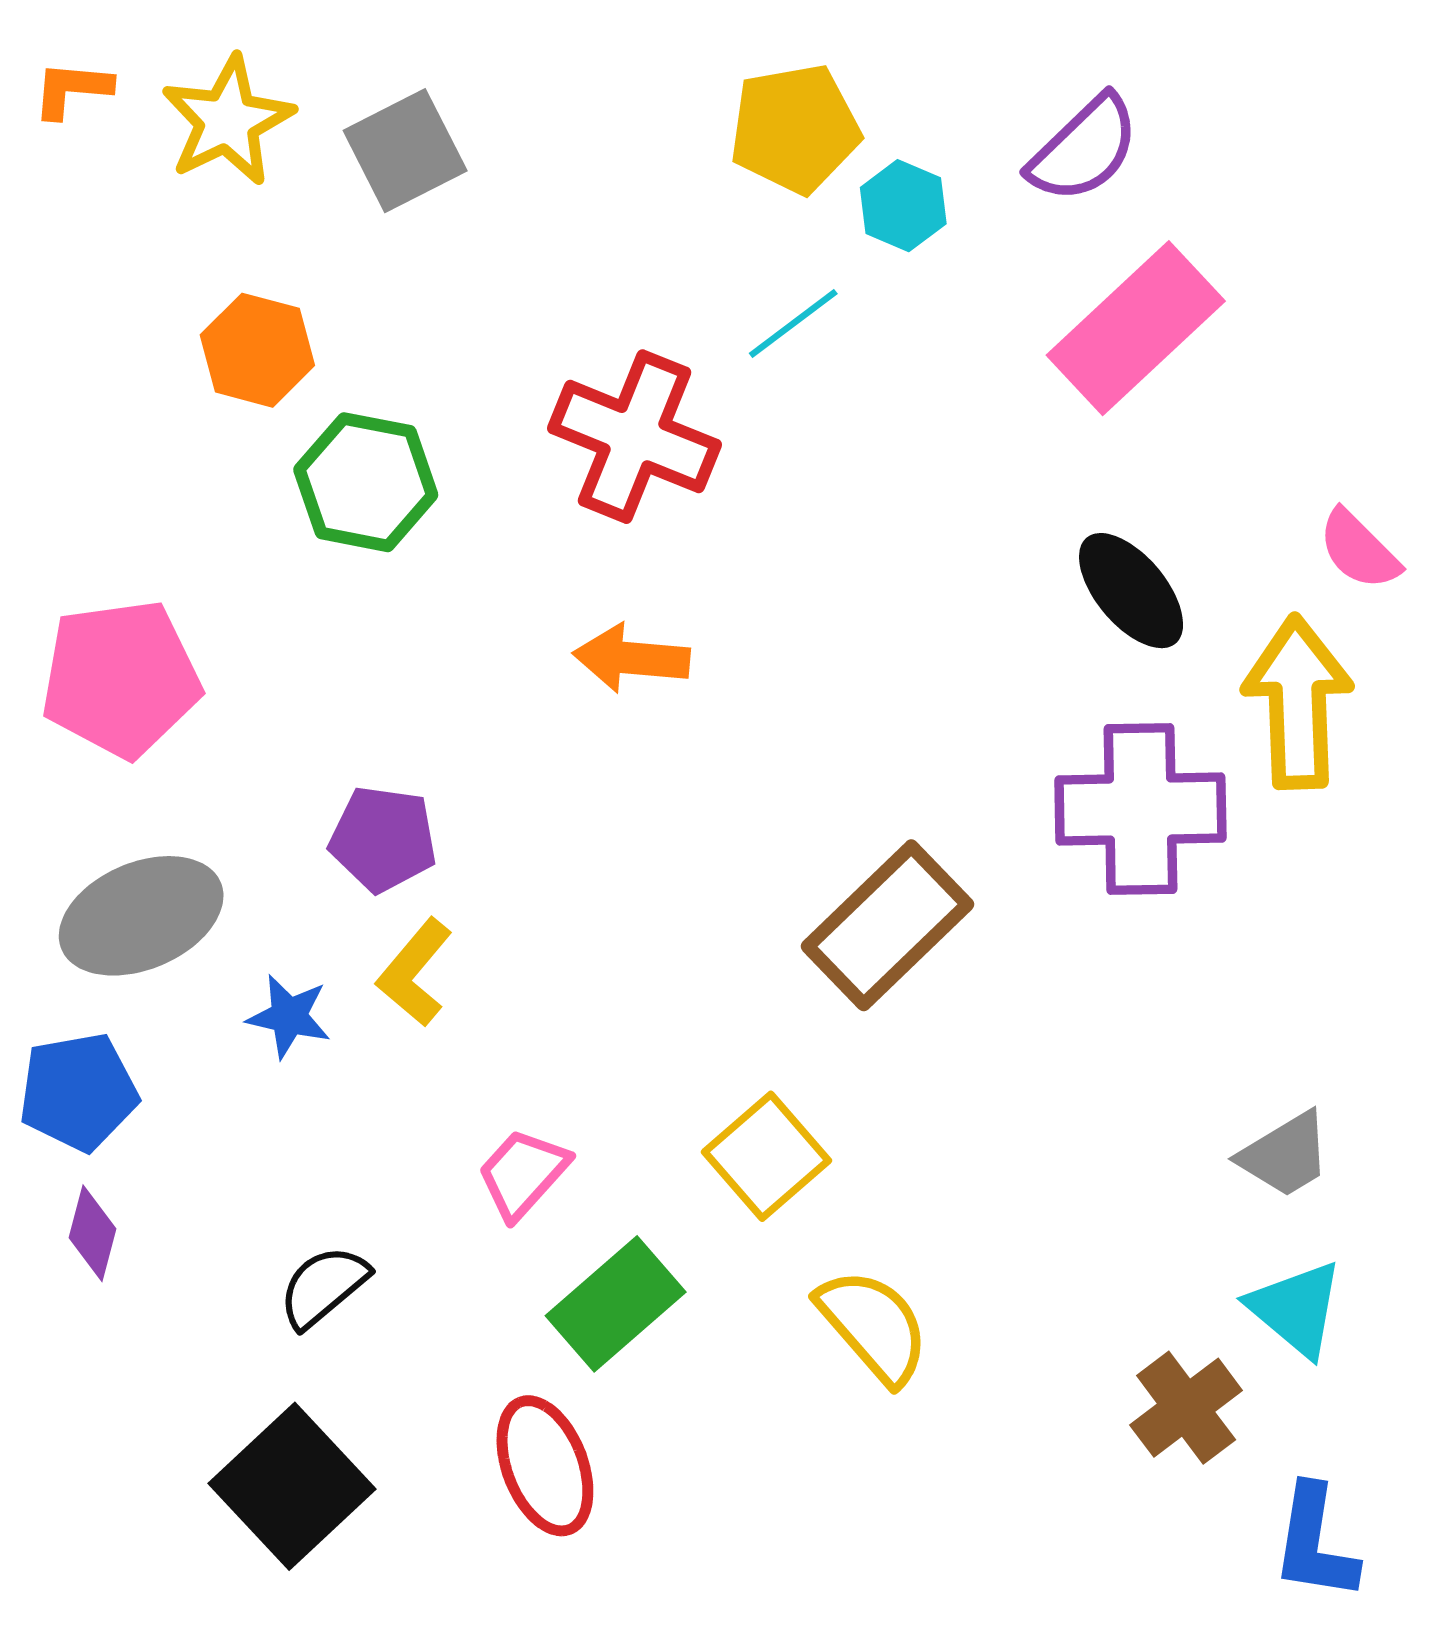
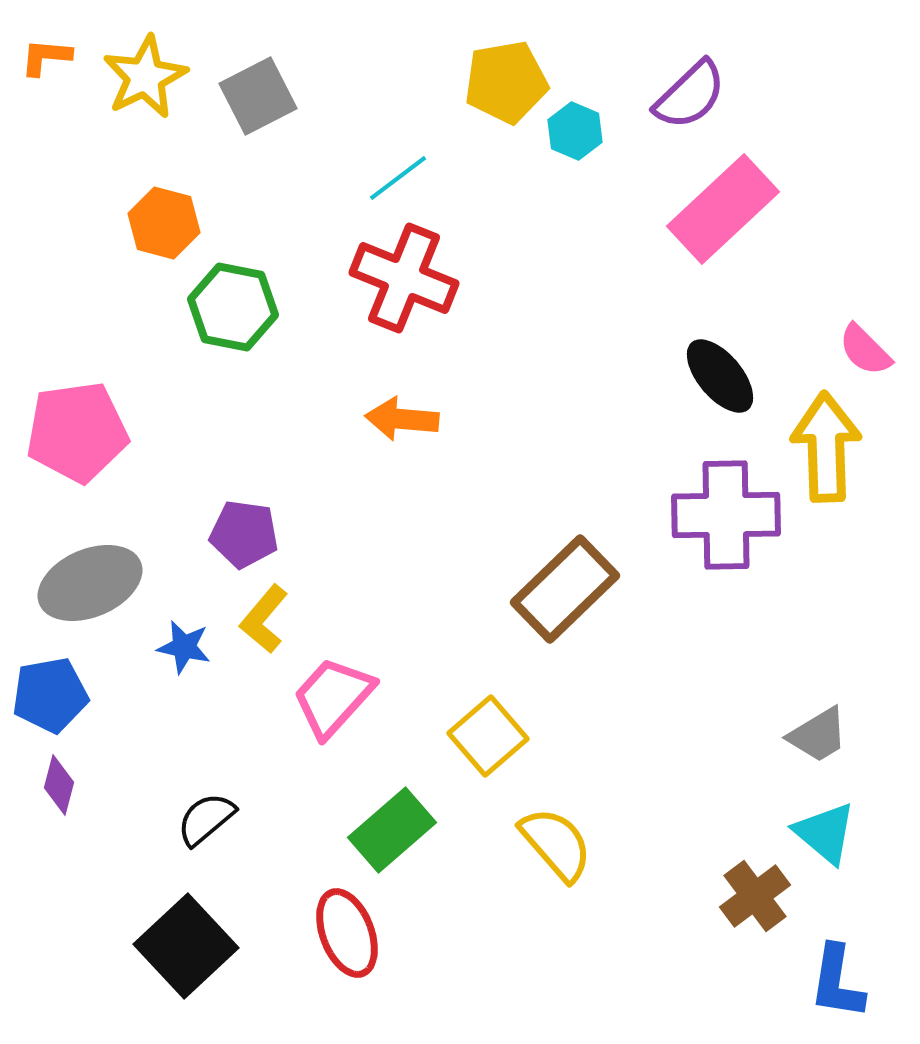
cyan line: (793, 323) -> (398, 178), moved
pink trapezoid: (523, 1174) -> (333, 697), moved, size x1.4

